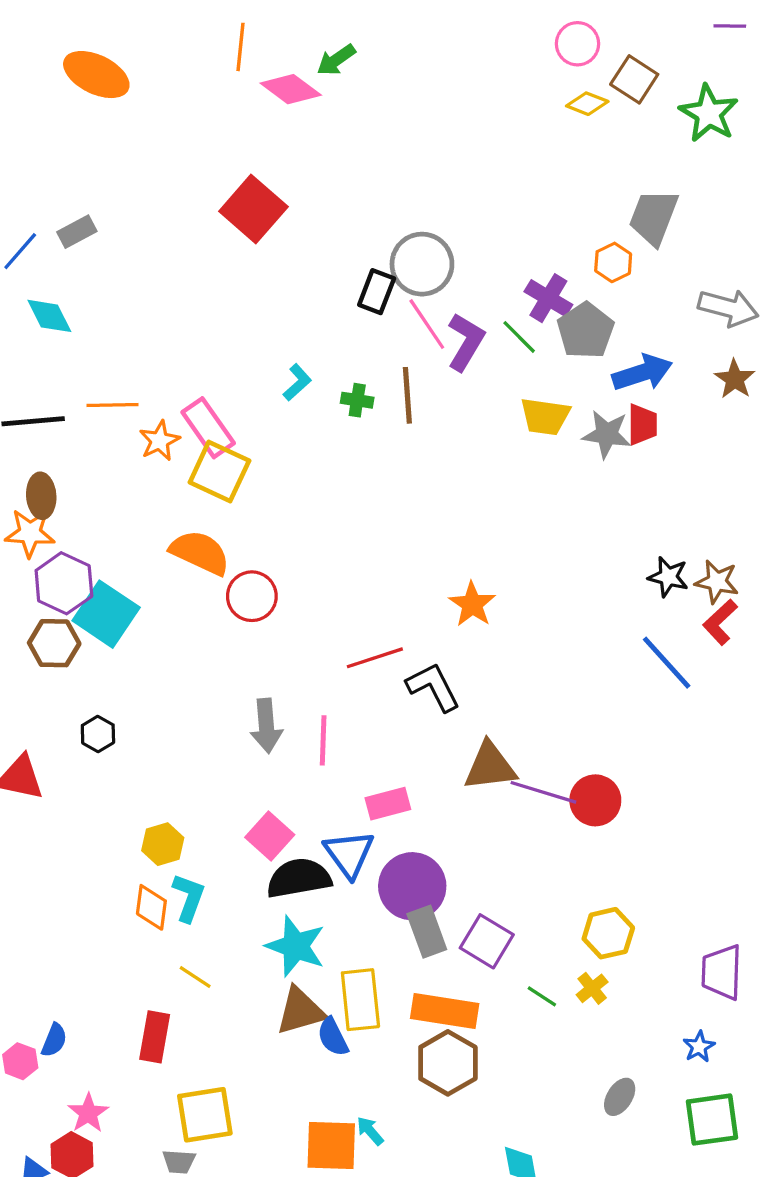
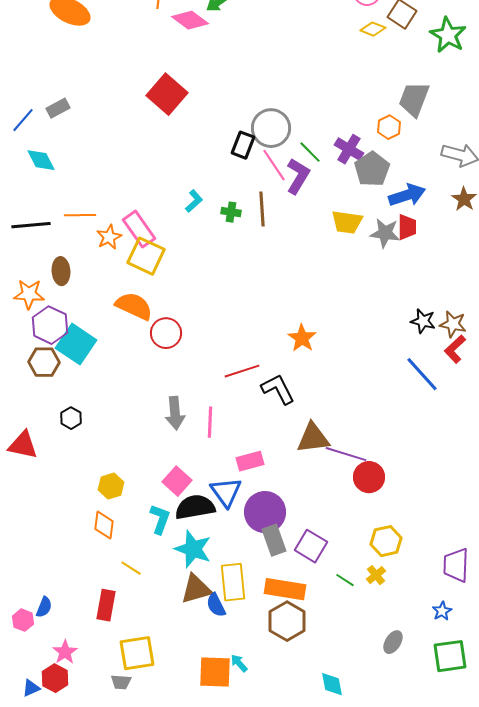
green line: (519, 337) -> (310, 152), moved
brown ellipse: (41, 496) -> (61, 271), moved
red circle: (595, 800) -> (369, 477), moved
cyan L-shape: (189, 898) -> (160, 519), moved

